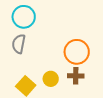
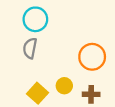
brown cross: (76, 76) -> (91, 94), moved

